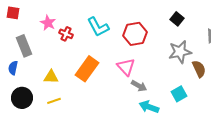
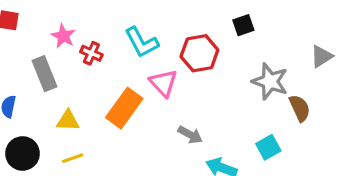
black square: (177, 19) -> (243, 25), moved, turned 32
gray rectangle: (24, 46) -> (44, 74), moved
gray star: (180, 52) -> (270, 81), turned 30
pink triangle: (126, 67) -> (163, 83), moved
gray arrow: (139, 86) -> (190, 135), moved

